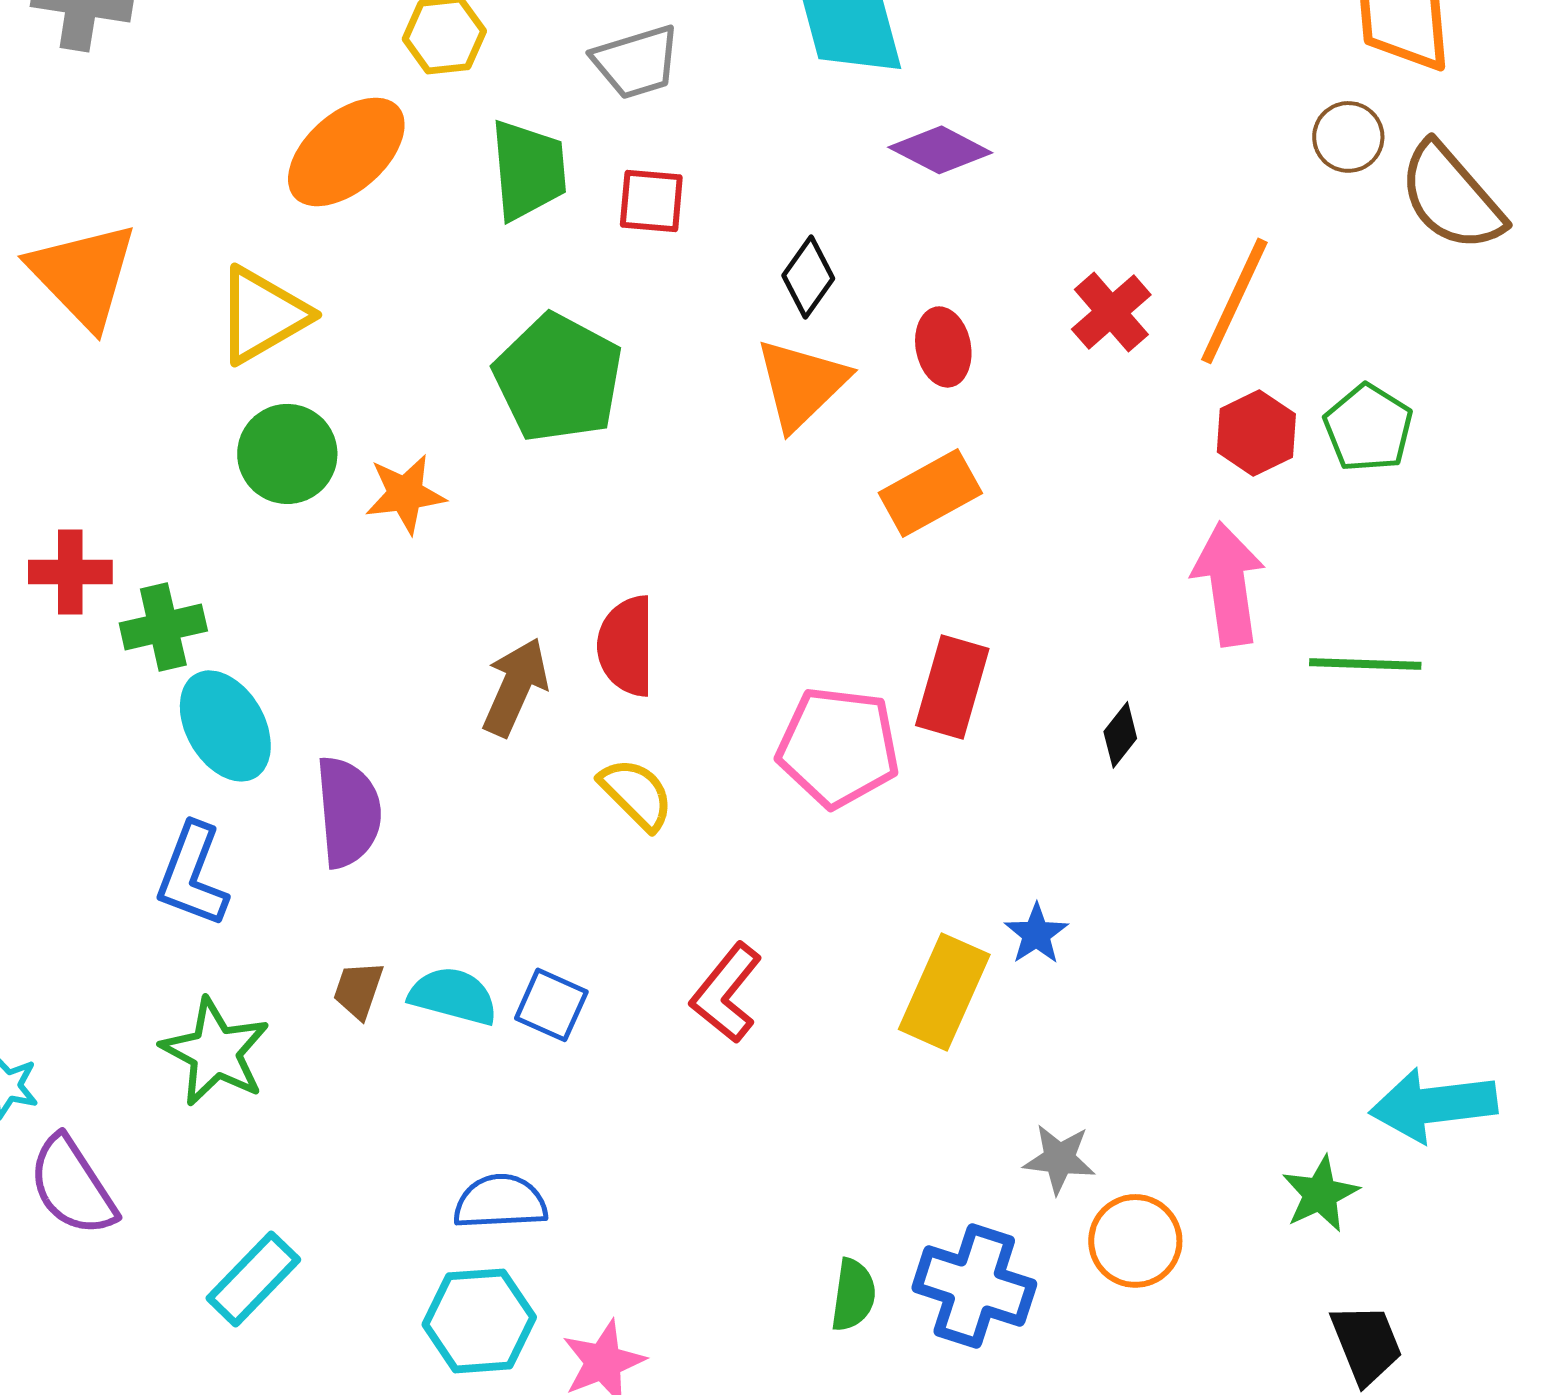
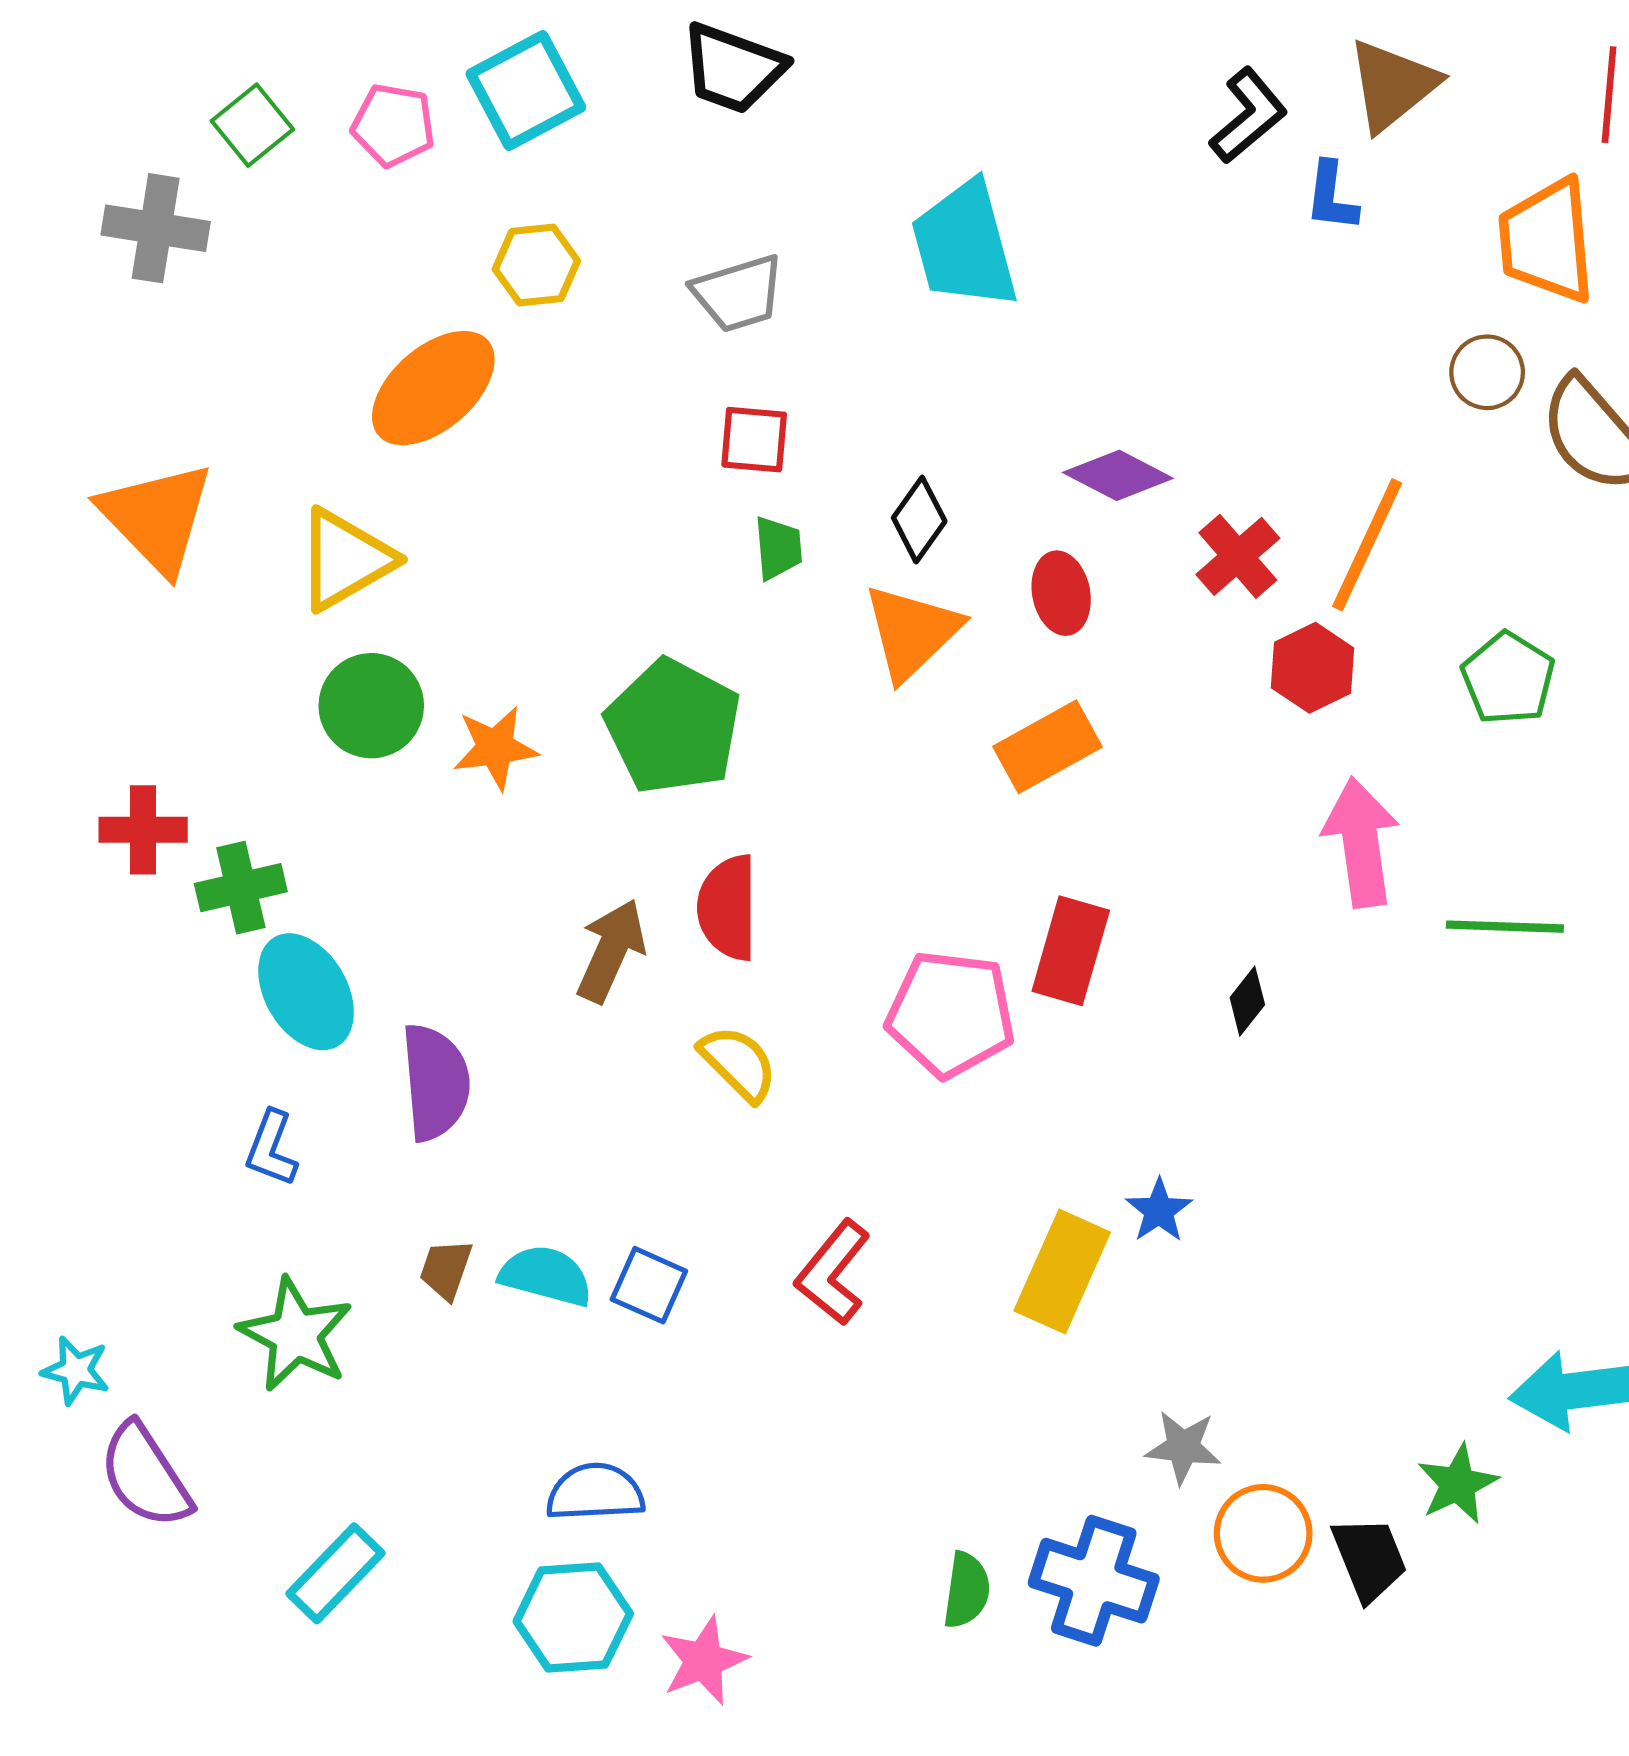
purple diamond: (940, 150) -> (1118, 475), moved
green trapezoid: (528, 170) -> (778, 548), moved, size x0.6
green pentagon: (558, 378) -> (673, 727), moved
red hexagon: (1256, 433) -> (1313, 668), moved
blue L-shape: (192, 875) -> (271, 1148), size x0.7
black trapezoid: (1366, 1344) -> (1369, 1559), moved

